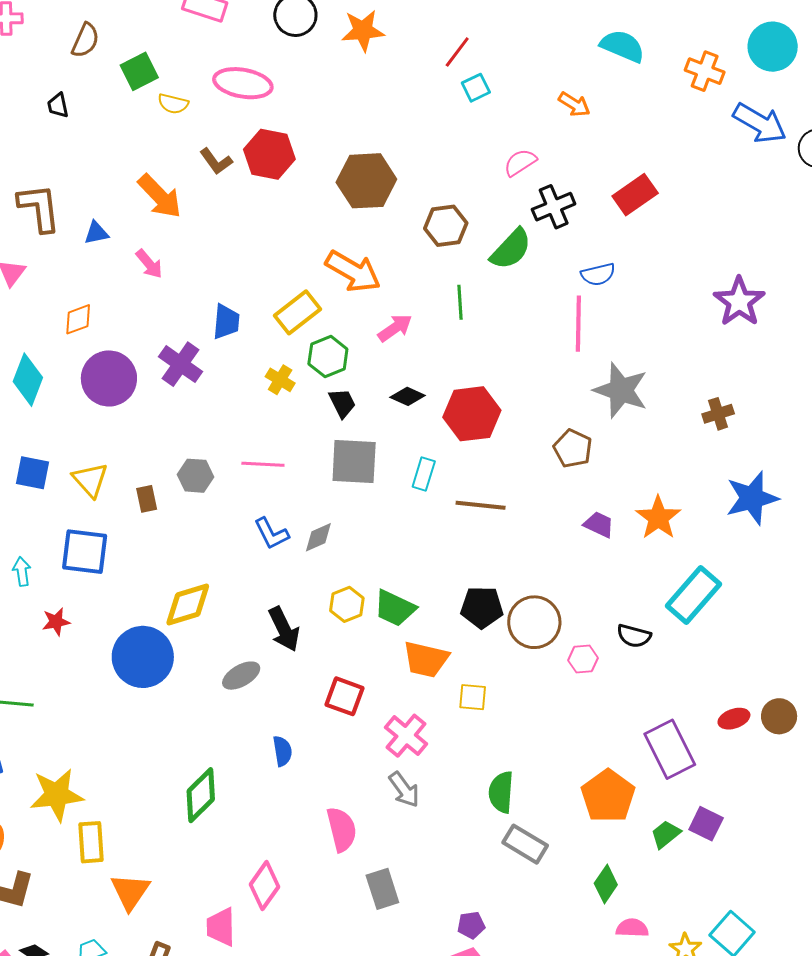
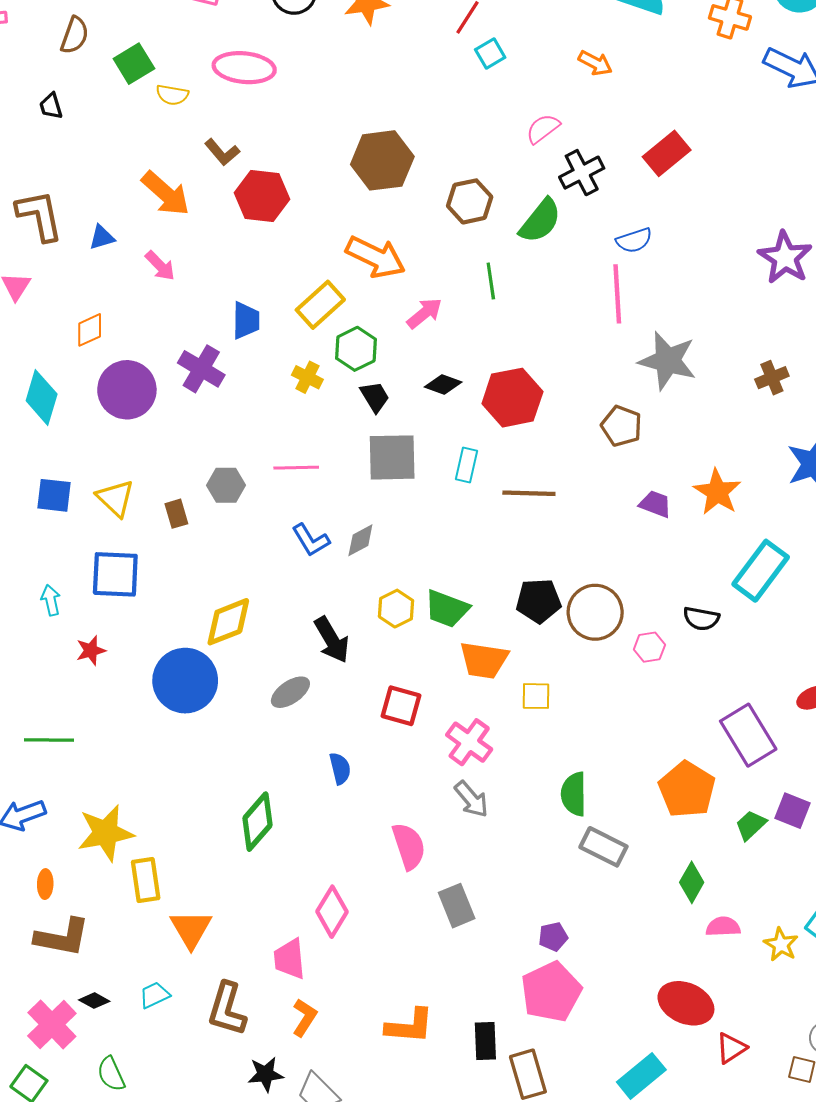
red hexagon: (269, 154) -> (262, 196), moved

